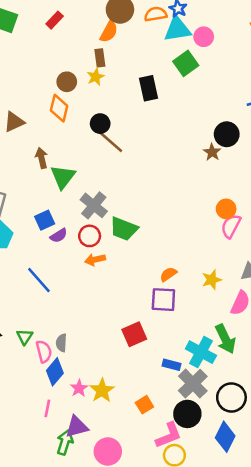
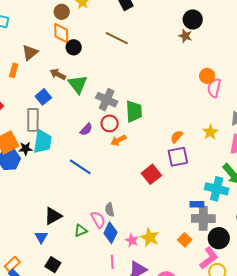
black circle: (100, 124) -> (74, 47), moved
brown line: (110, 141) -> (117, 38), moved
brown arrow: (42, 158) -> (58, 74), turned -35
blue square: (45, 220) -> (43, 97), moved
green trapezoid: (124, 229) -> (134, 111), turned -100
red square: (134, 334) -> (151, 174), moved
green triangle: (25, 337) -> (81, 231), moved, turned 48
gray cross: (193, 384) -> (203, 218), moved, turned -30

